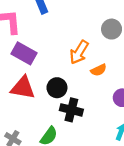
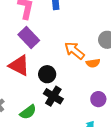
orange arrow: (79, 52) -> (74, 51), turned 80
orange semicircle: (99, 70) -> (93, 63), moved

